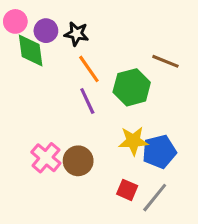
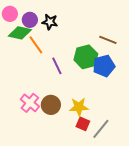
green diamond: (31, 51) -> (20, 33), turned -70
orange line: (89, 69) -> (36, 45), moved
yellow star: (133, 141) -> (79, 107), moved
blue pentagon: (159, 152) -> (104, 66), moved

